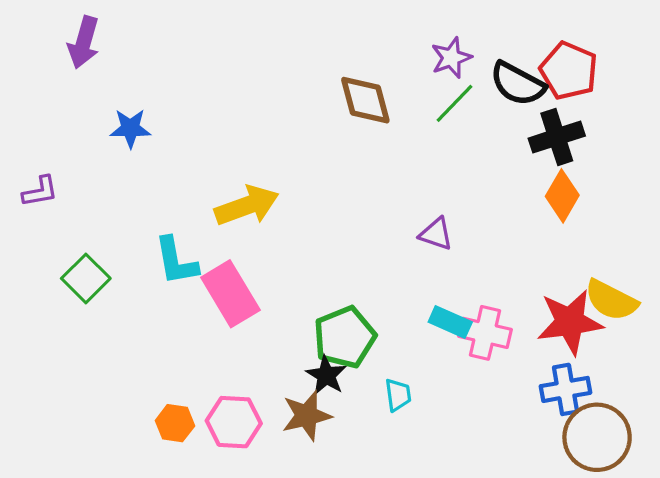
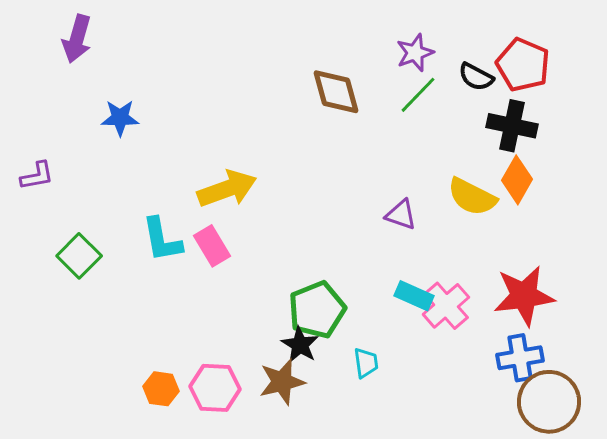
black semicircle: (518, 84) -> (476, 77), size x0.7
black cross: (557, 137) -> (512, 126), turned 30
pink rectangle: (230, 294) -> (212, 246), moved, size x0.7
yellow semicircle: (611, 300) -> (472, 197), moved
pink cross: (485, 333) -> (446, 306), turned 36

